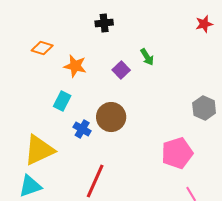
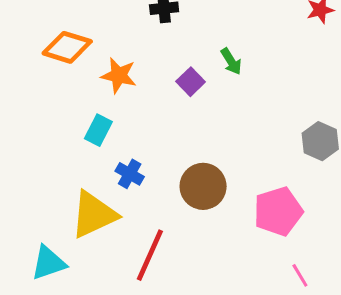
orange diamond: (42, 48) -> (67, 47), size x1.4
brown circle: (111, 117) -> (203, 186), moved
yellow triangle: (39, 150) -> (94, 214), moved

